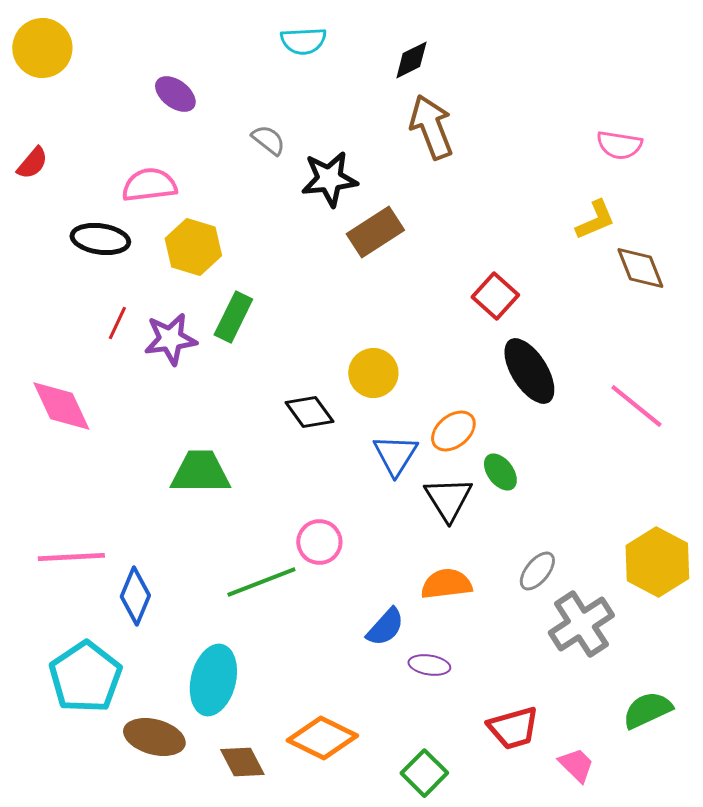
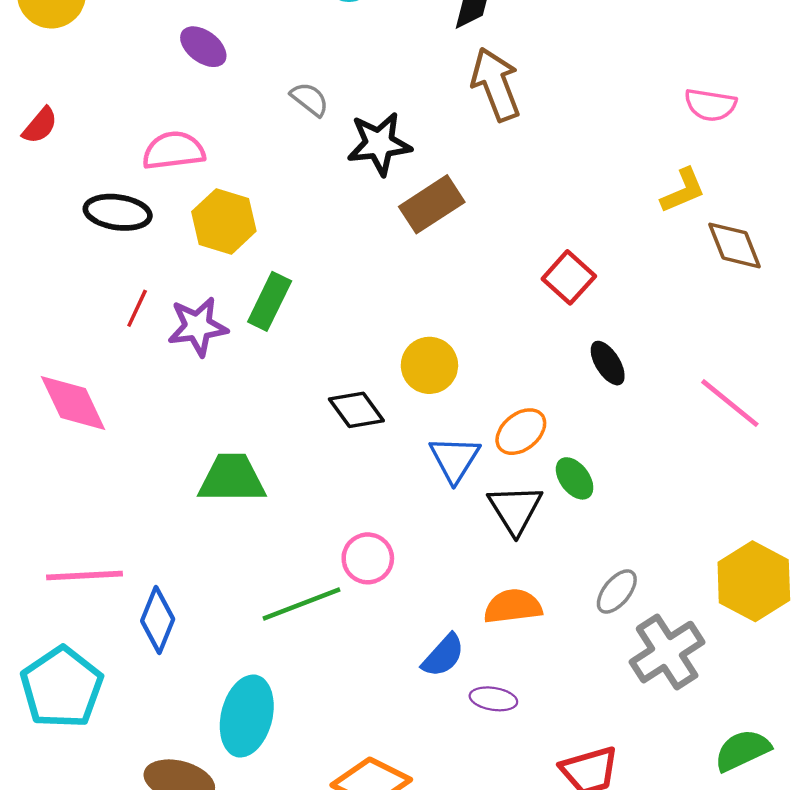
black ellipse: (529, 371) -> (608, 363), size x0.6
cyan pentagon: (85, 677) -> (62, 687), moved

